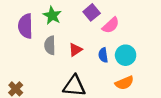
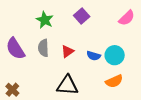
pink semicircle: (111, 25) -> (127, 18), moved
purple semicircle: (25, 26) -> (15, 49), moved, turned -30
blue semicircle: (103, 55) -> (94, 56), turned -64

